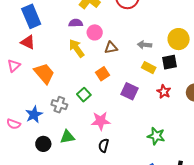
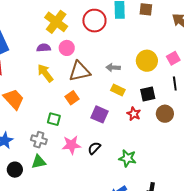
pink circle: (95, 32) -> (67, 48), moved
brown triangle: (111, 48) -> (80, 71), size x1.6
black square: (170, 62) -> (148, 94), moved
green square: (84, 95) -> (54, 119), turned -32
gray cross: (59, 105) -> (39, 140), moved
black semicircle: (104, 145) -> (94, 148), moved, turned 32

